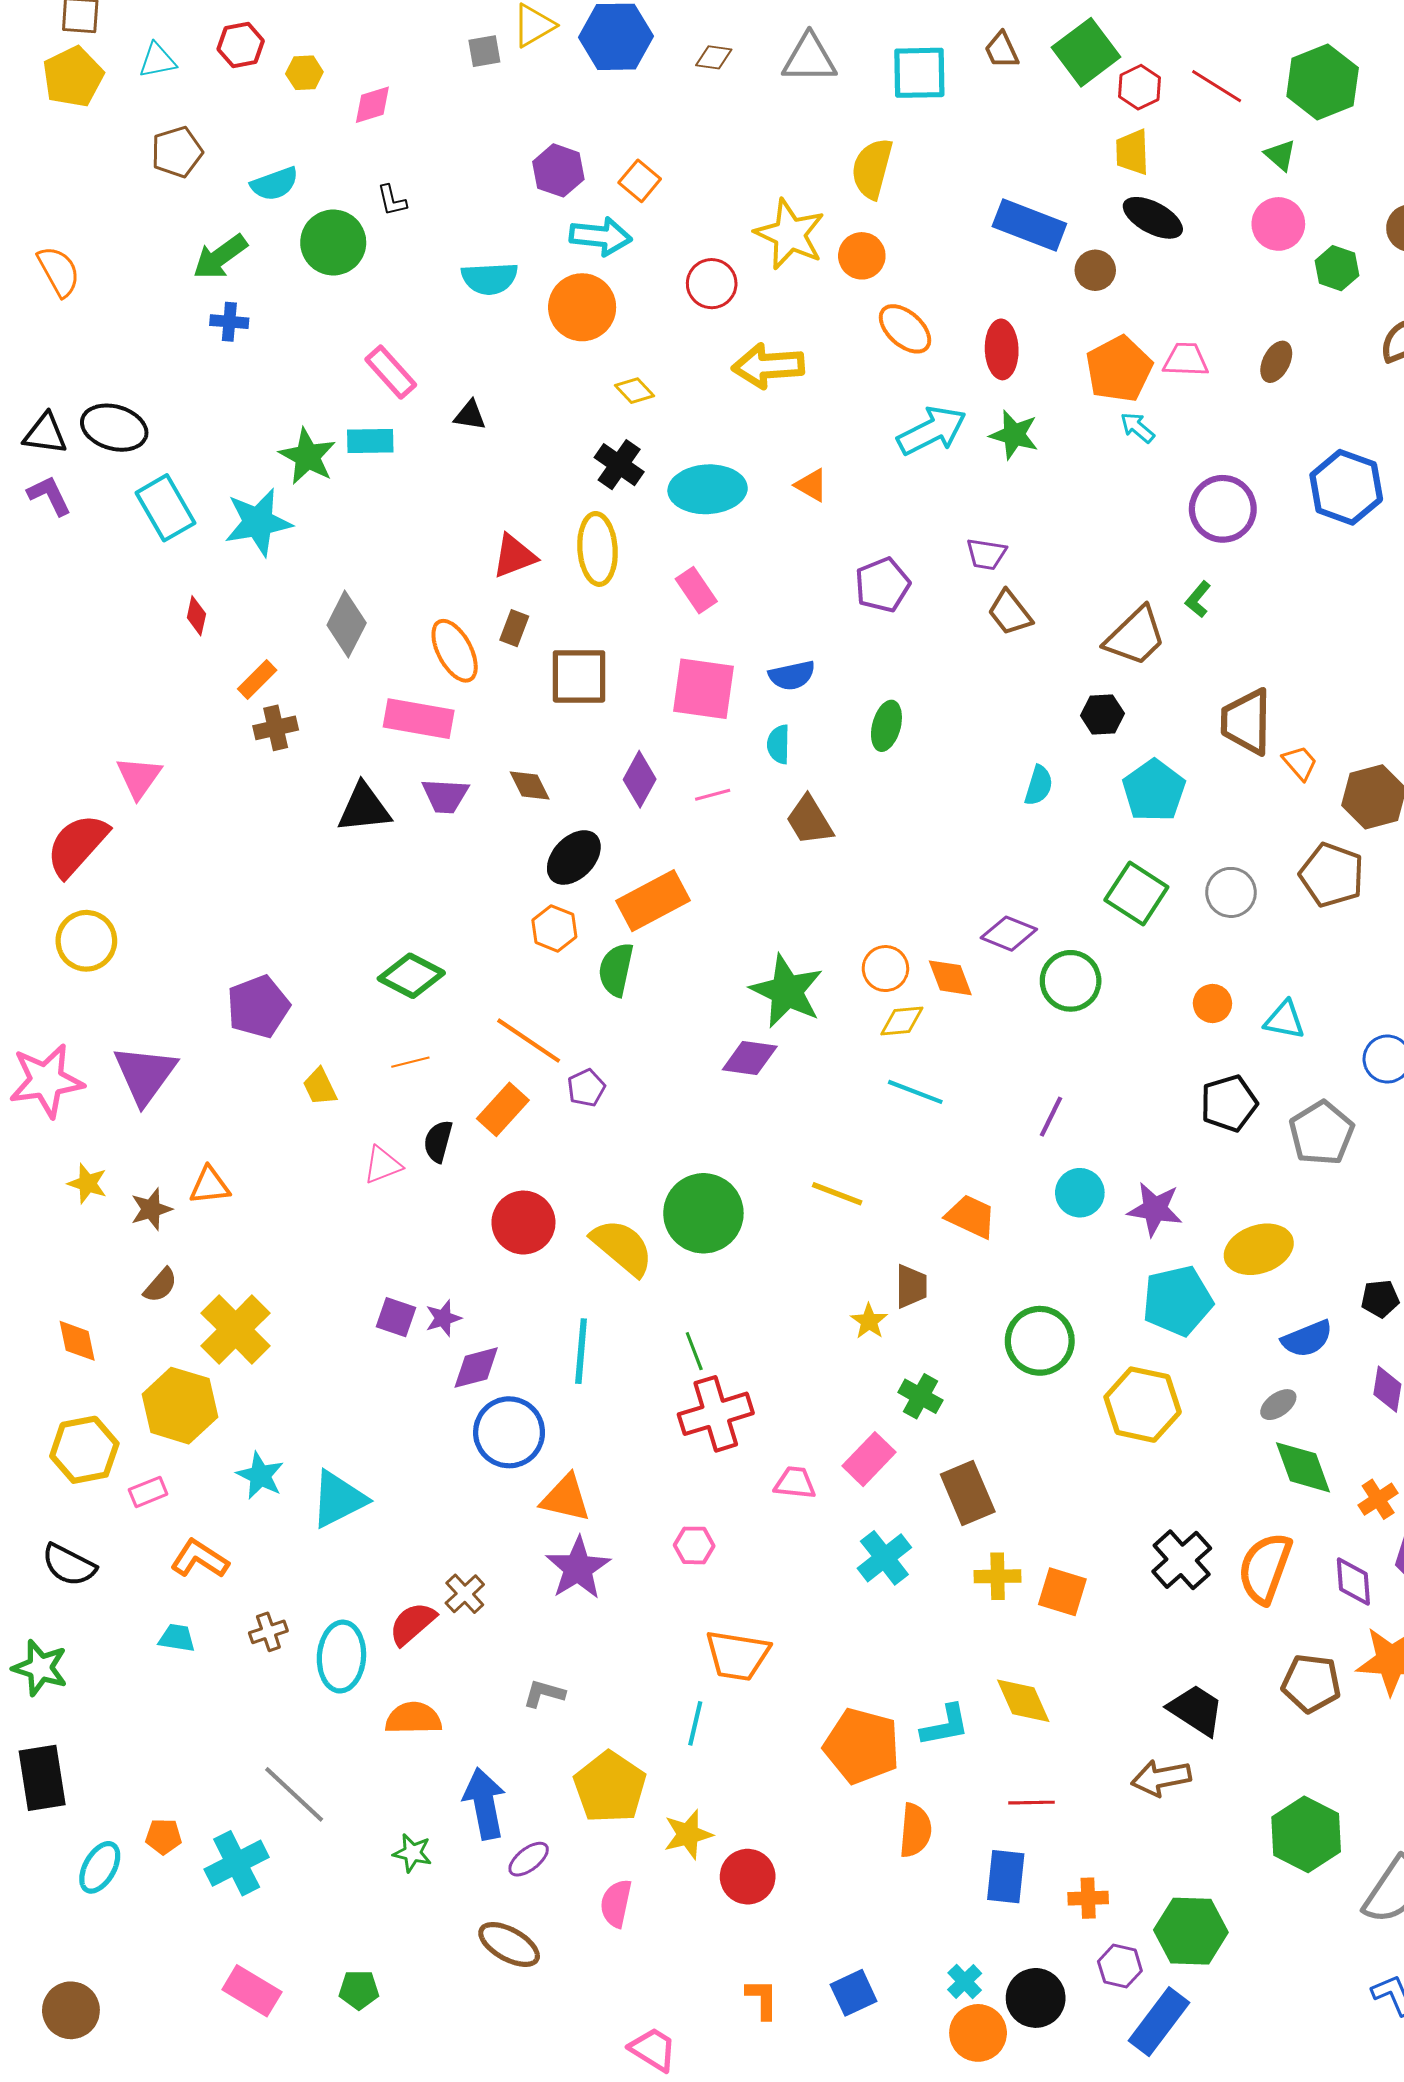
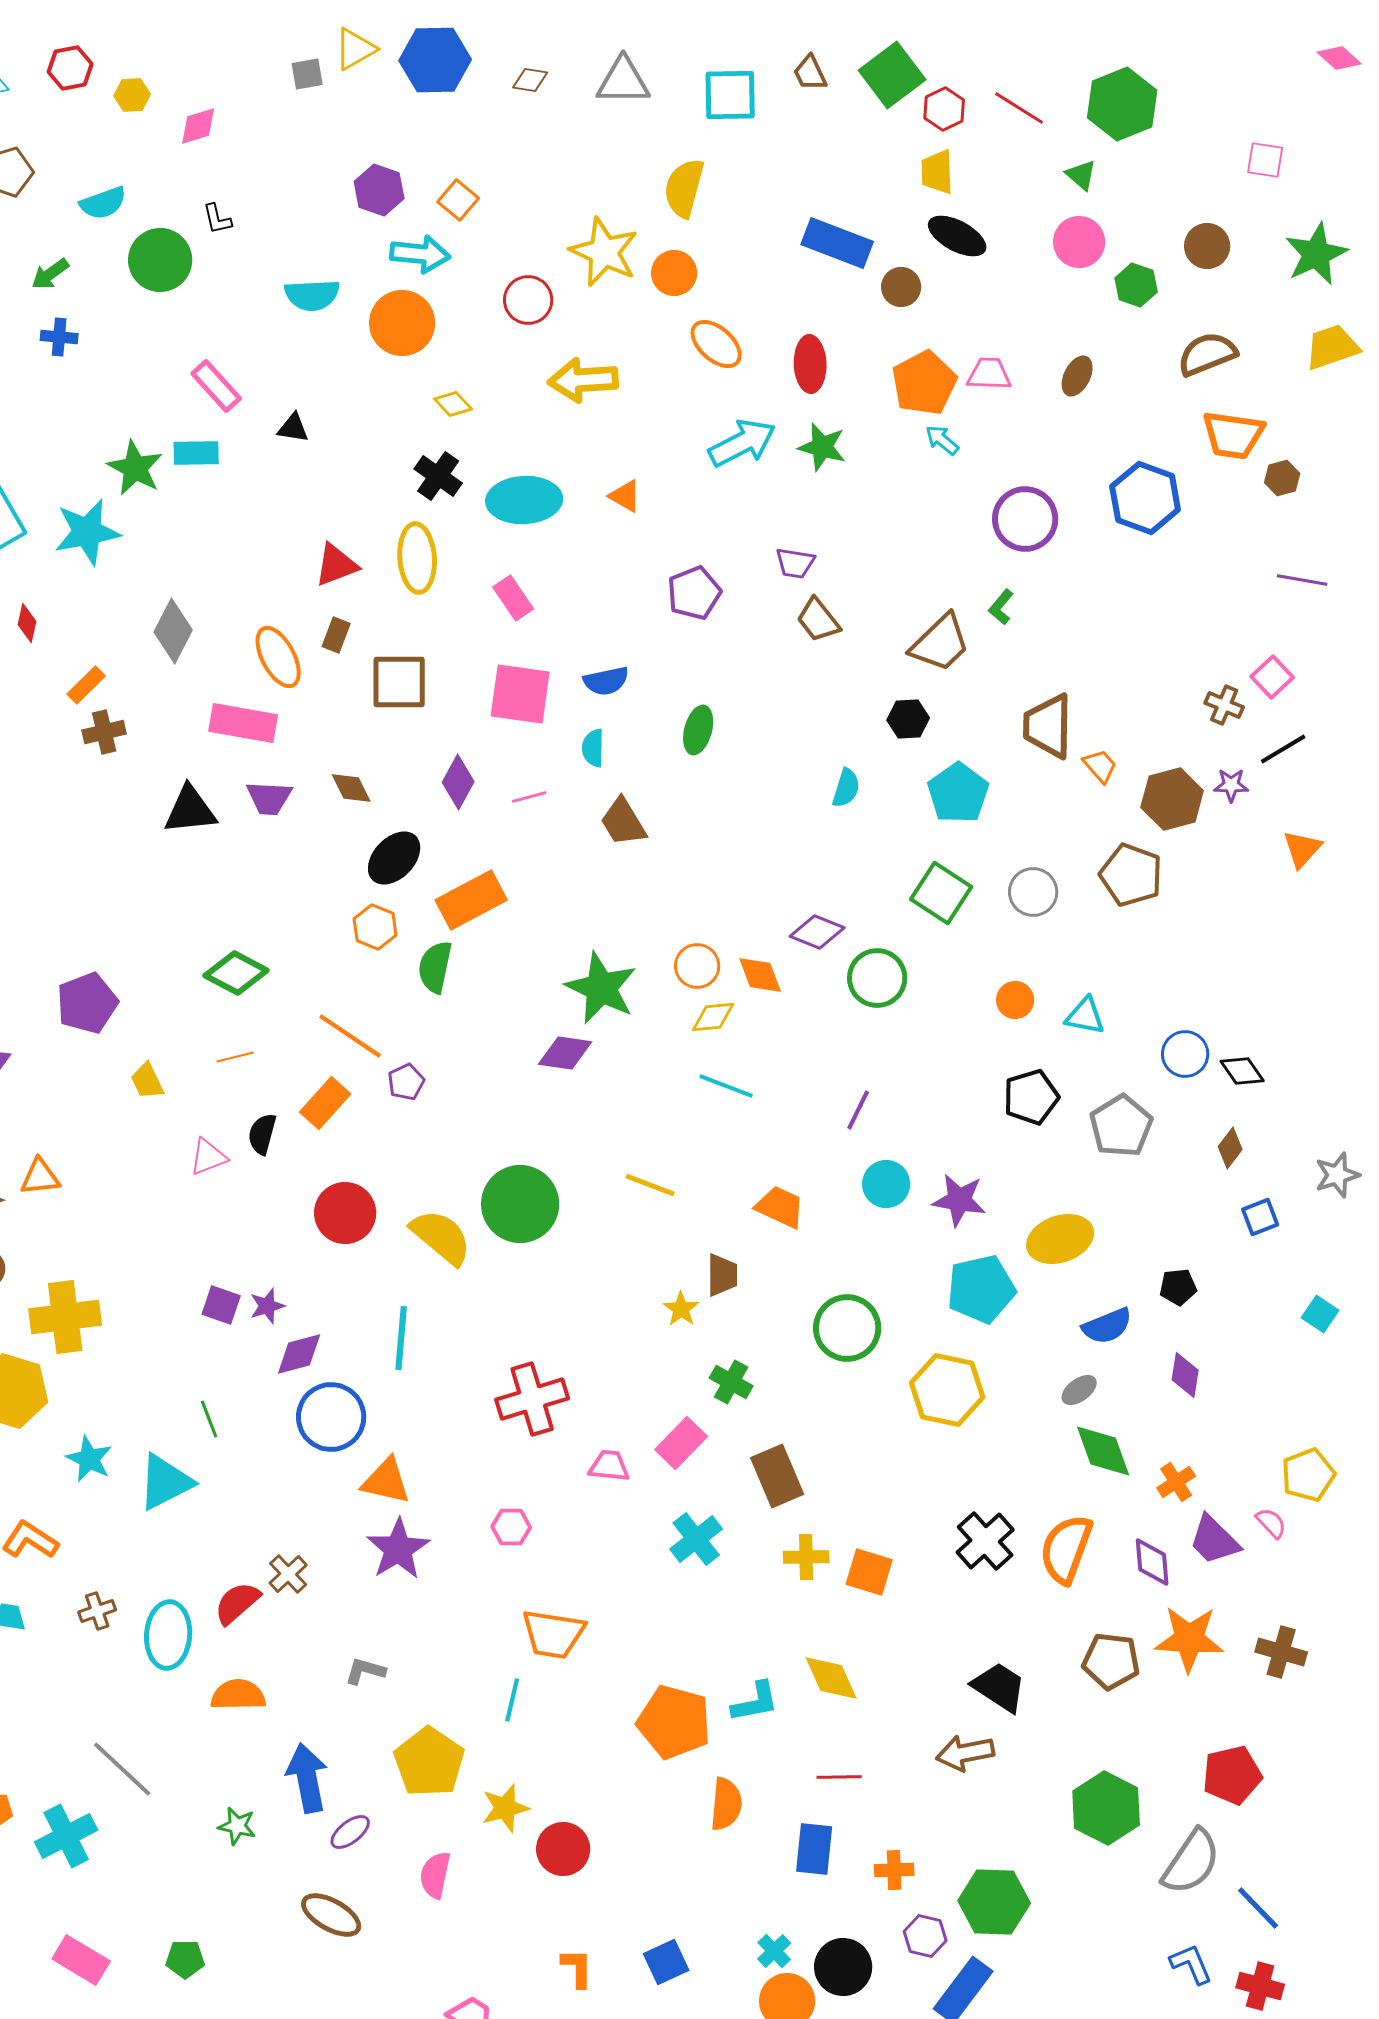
green arrow: (220, 257) -> (50, 274), size x0.7
yellow cross: (236, 1329) -> (65, 1317), turned 38
green line: (694, 1351) -> (209, 1419), moved

